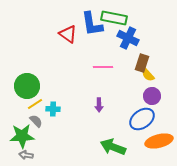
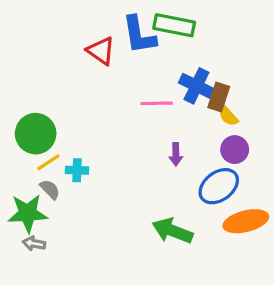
blue cross: (128, 38) -> (196, 86), moved
purple arrow: (99, 105) -> (176, 154), moved

